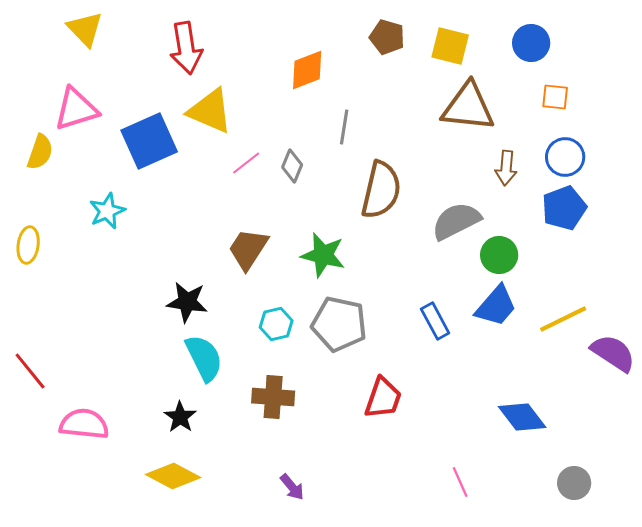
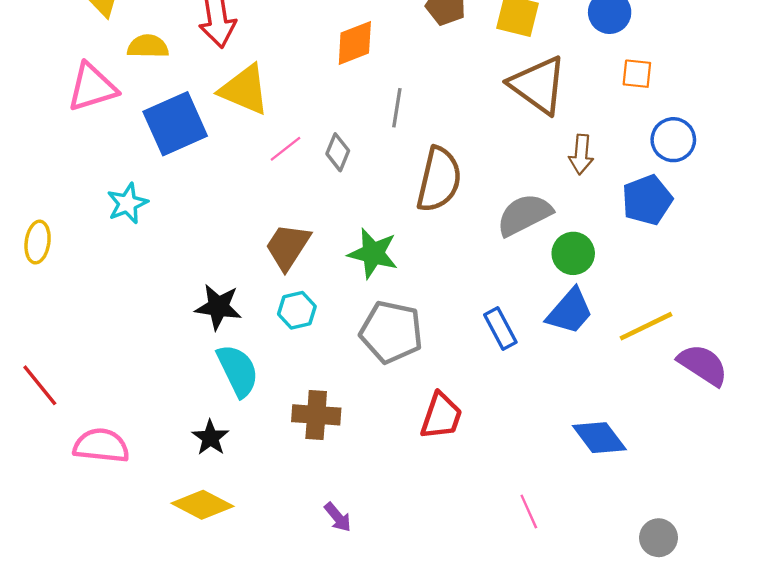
brown triangle: (468, 107) -> (538, 85), turned 30
yellow semicircle: (40, 152) -> (148, 46), moved, turned -108
blue circle: (565, 157) -> (673, 140), moved
cyan hexagon: (276, 324) -> (297, 310), moved
gray circle: (574, 483) -> (659, 538), moved

